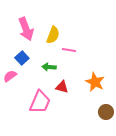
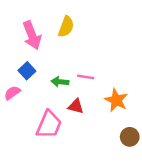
yellow semicircle: (53, 35) -> (66, 27), moved
pink line: (69, 50) -> (86, 77), moved

